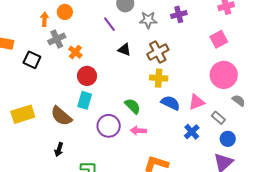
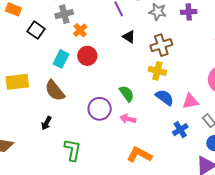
cyan rectangle: (85, 100) -> (61, 59), moved

